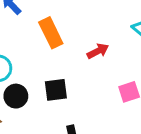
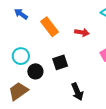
red arrow: (98, 51) -> (82, 32), turned 48

